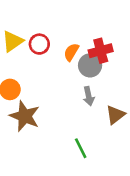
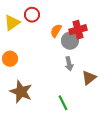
red circle: (39, 44) -> (32, 15), moved
brown star: (25, 116) -> (21, 92), moved

